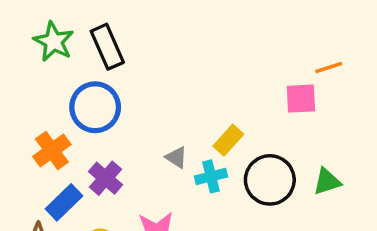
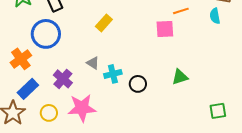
yellow rectangle: (228, 140) -> (104, 23), moved
purple cross: (106, 178) -> (63, 79), moved
black circle: (270, 180) -> (138, 84), moved, size x0.6

